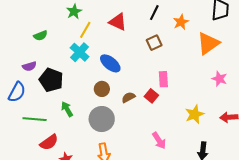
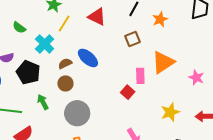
green semicircle: (40, 36) -> (19, 28), turned 56
orange triangle: (208, 43) -> (163, 62), moved
cyan cross: (80, 52) -> (45, 44), moved
brown circle: (102, 89) -> (65, 83), moved
brown semicircle: (128, 97) -> (65, 63), moved

